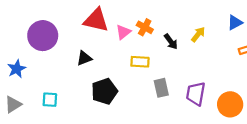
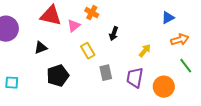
orange cross: (145, 27) -> (92, 13), moved
yellow arrow: (198, 34) -> (145, 51), moved
black arrow: (171, 42) -> (114, 34), turned 56
yellow rectangle: (140, 62) -> (88, 51), turned 56

